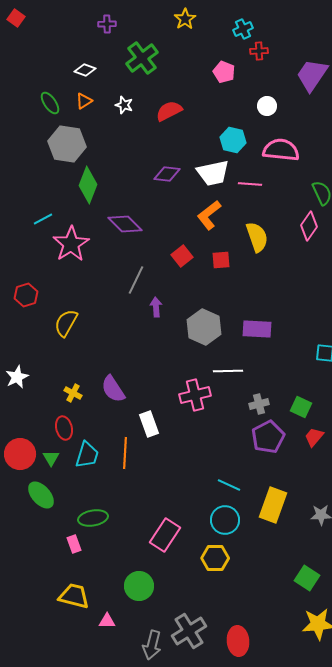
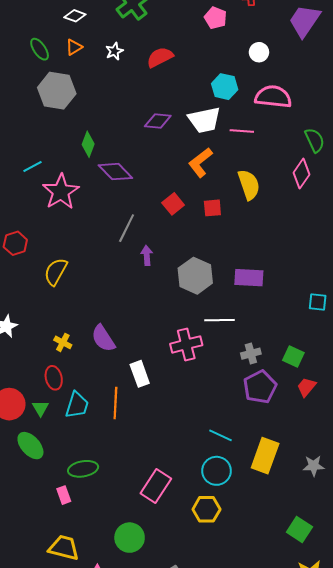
white star: (124, 105) -> (114, 51), turned 30
green diamond: (88, 185) -> (88, 144), moved, size x0.7

